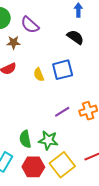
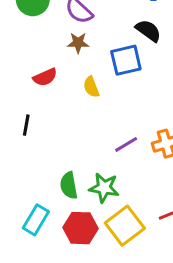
brown star: (14, 43) -> (78, 43), moved
blue square: (63, 70) -> (126, 60), moved

